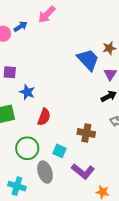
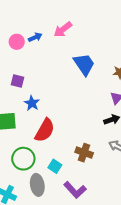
blue trapezoid: (88, 60) -> (84, 64), moved
red semicircle: (44, 117) -> (45, 130), size x1.4

